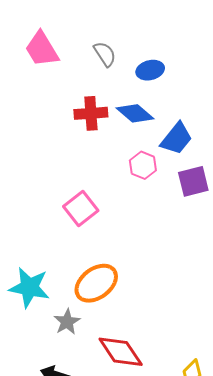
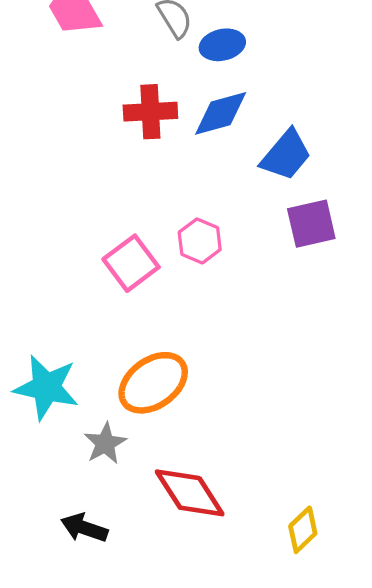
blue ellipse: (150, 70) -> (222, 45), moved
blue diamond: (135, 113) -> (221, 113), turned -57
pink hexagon: (143, 165) -> (200, 241), moved

